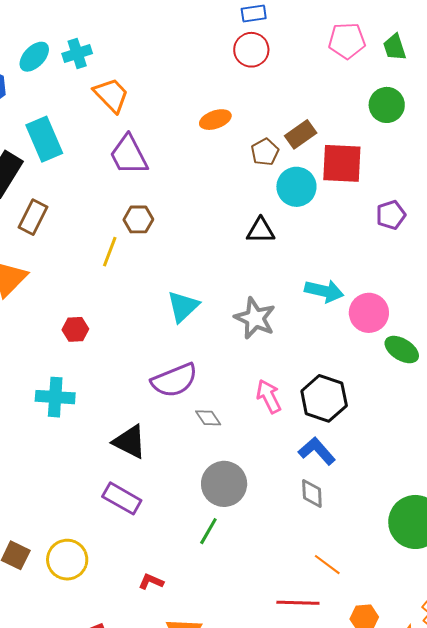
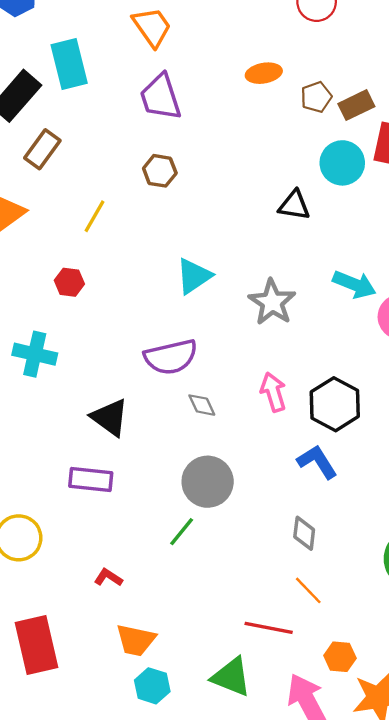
brown pentagon: (265, 152) -> (316, 97), moved
yellow line: (110, 252) -> (94, 216), moved
gray diamond: (312, 493) -> (304, 533), moved
purple rectangle: (122, 498) -> (91, 479), turned -33

